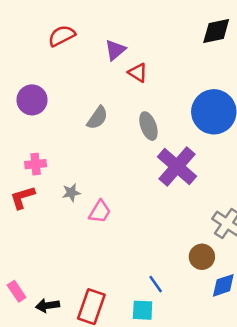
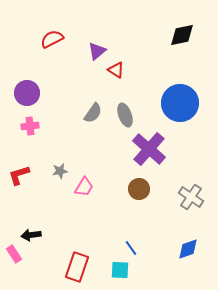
gray semicircle: (97, 118) -> (93, 113), moved
pink cross: (36, 164) -> (30, 126), moved
brown circle: (202, 257) -> (139, 189), moved
black arrow: (47, 305) -> (31, 235), moved

